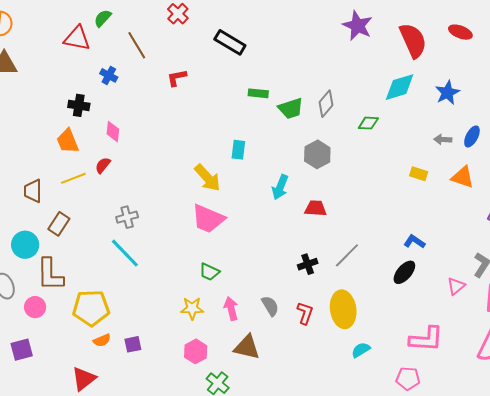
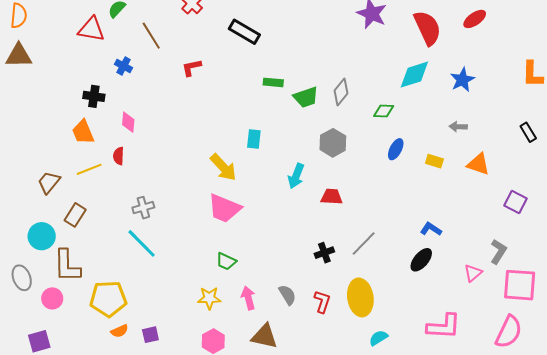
red ellipse: (460, 32) -> (475, 19), turned -55
blue ellipse: (472, 136) -> (396, 149), moved
red semicircle: (103, 165) -> (118, 156), turned -36
brown trapezoid: (33, 191) -> (49, 182), turned 40

